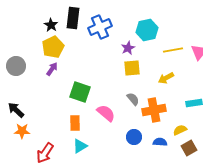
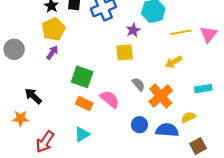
yellow square: (132, 68) -> (125, 52), moved
black arrow: (16, 110) -> (33, 96), moved
orange cross: (154, 110) -> (161, 96), turned -30
orange rectangle: (75, 123) -> (84, 103), moved, turned -63
blue semicircle: (160, 142) -> (167, 130), size x1.5
brown square: (189, 148) -> (198, 146), moved

